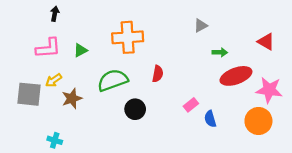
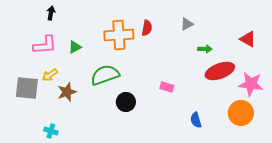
red semicircle: (158, 74) -> (147, 28), moved
pink rectangle: (191, 105) -> (167, 87), moved, turned 56
blue semicircle: (210, 119) -> (196, 120), moved

